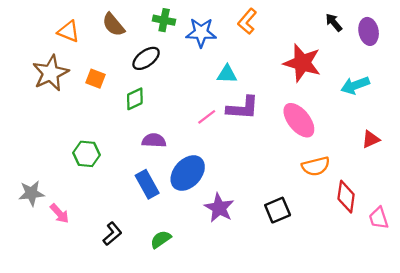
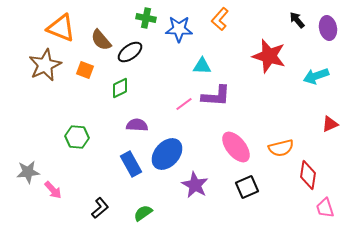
brown semicircle: (113, 25) -> (101, 40), moved
orange triangle: (69, 31) -> (61, 28), size x1.4
pink ellipse: (299, 120) -> (236, 147), moved
pink trapezoid: (379, 218) -> (325, 208), moved

